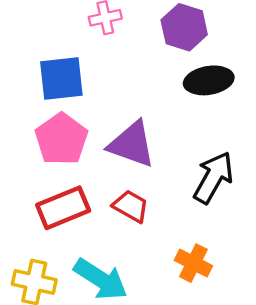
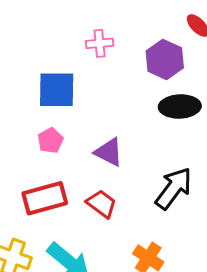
pink pentagon: (61, 139) -> (50, 140), size x0.6
purple triangle: (132, 144) -> (109, 152), size x0.7

